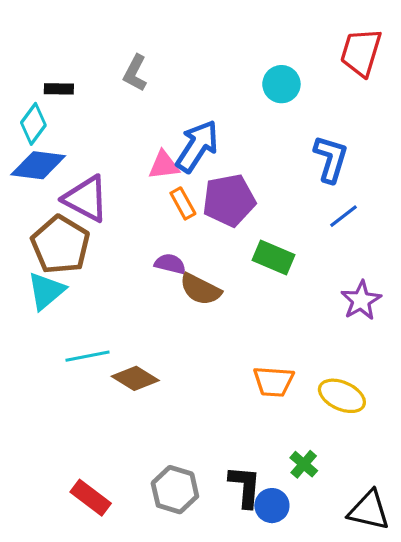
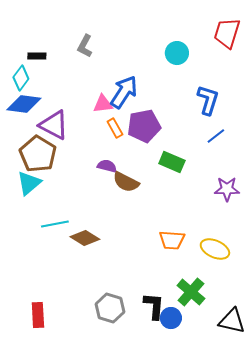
purple star: (361, 300) -> (227, 189), turned 30
green cross: (304, 464) -> (191, 292), size x1.6
red rectangle: (91, 498) -> (38, 315), moved, turned 50

